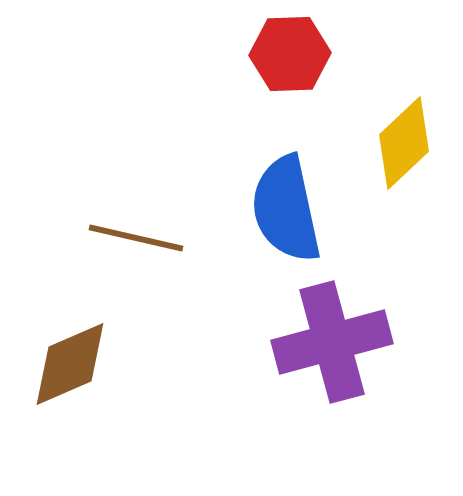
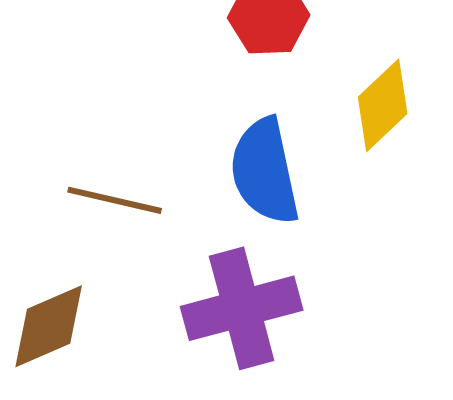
purple cross: (332, 342) -> (242, 308), moved

